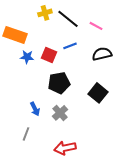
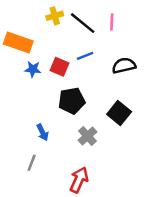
pink line: (96, 26) -> (112, 22), moved, turned 64
gray cross: (60, 113) -> (87, 136), moved
red arrow: (65, 148) -> (79, 180), turned 125

